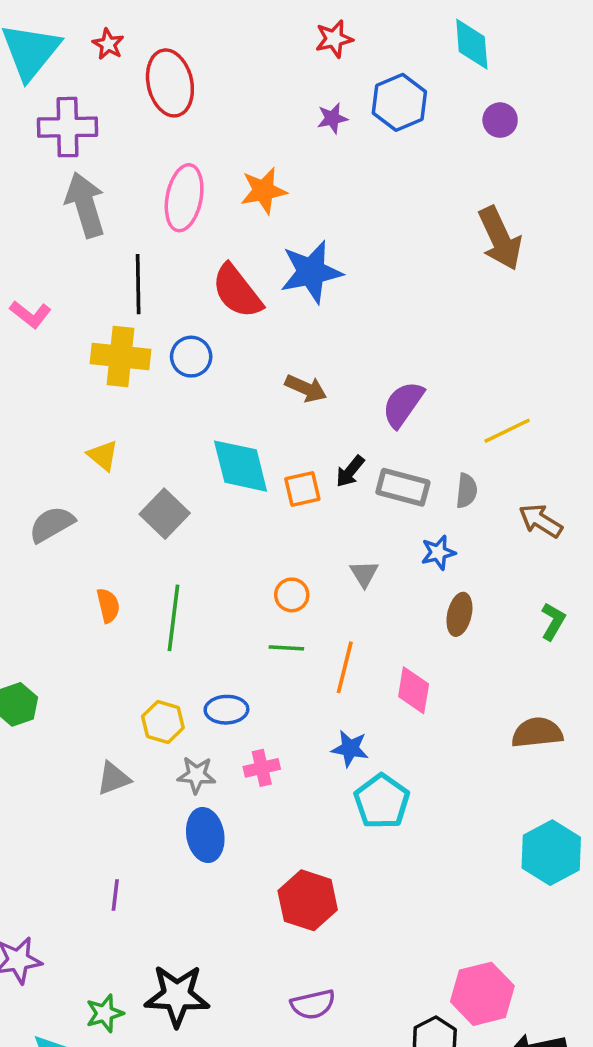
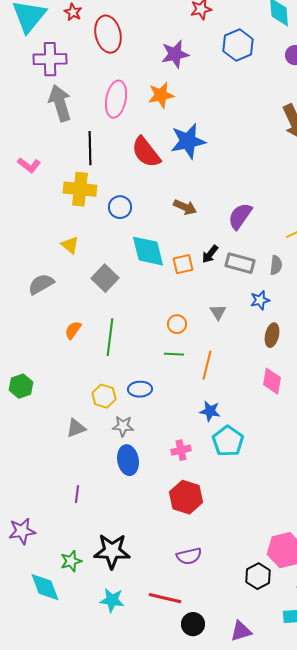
purple star: (332, 118) -> (175, 54), moved, size x1.6
blue circle: (191, 357) -> (120, 207), moved
orange semicircle: (108, 605) -> (73, 330), turned -132
pink diamond: (414, 690) -> (272, 381), moved
pink cross: (262, 768) -> (181, 450), moved

